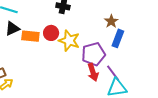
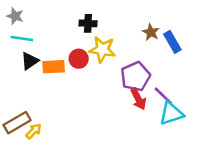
blue rectangle: (118, 38) -> (172, 42), moved, turned -42
yellow star: (69, 41) -> (102, 49), moved

